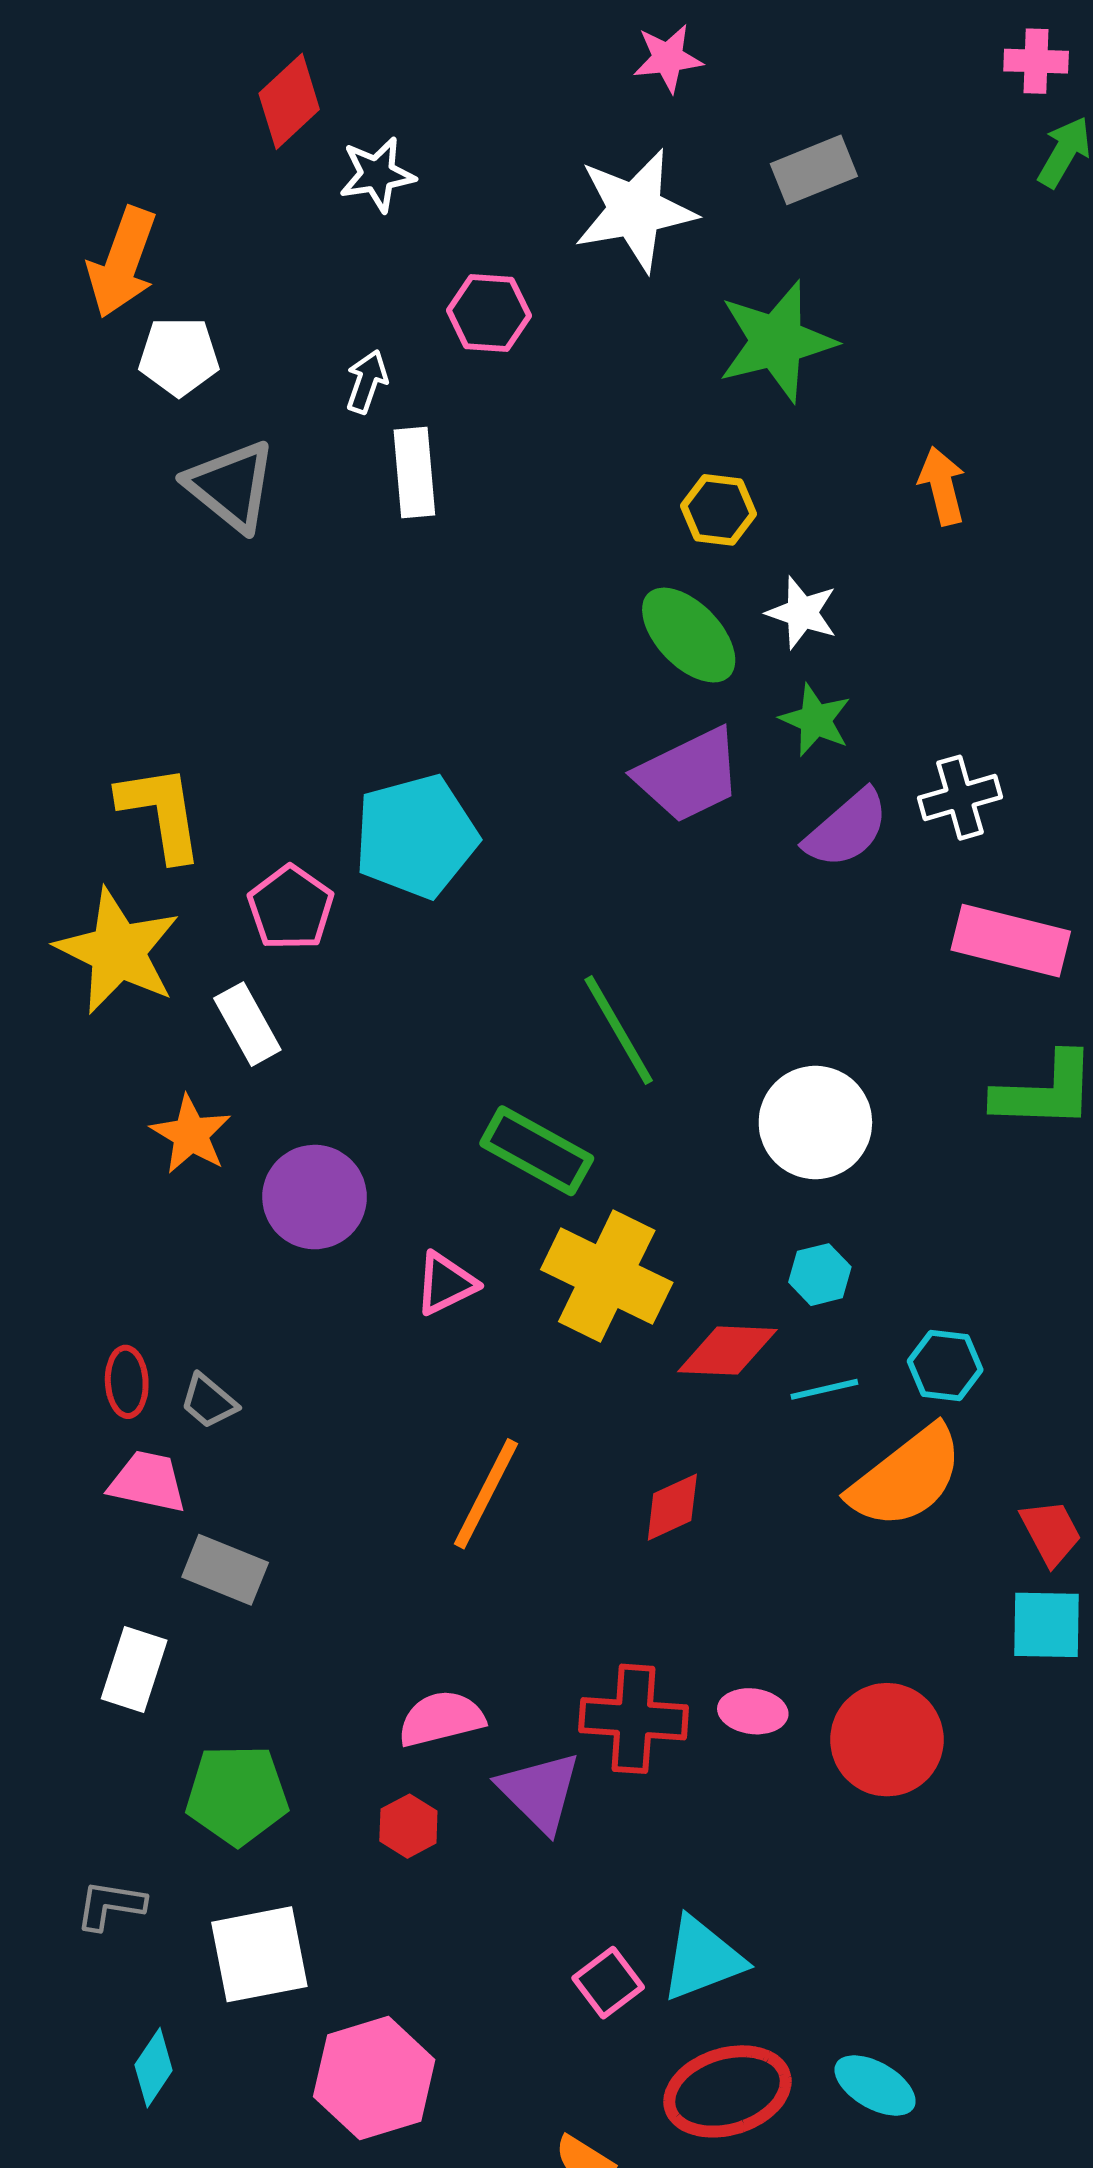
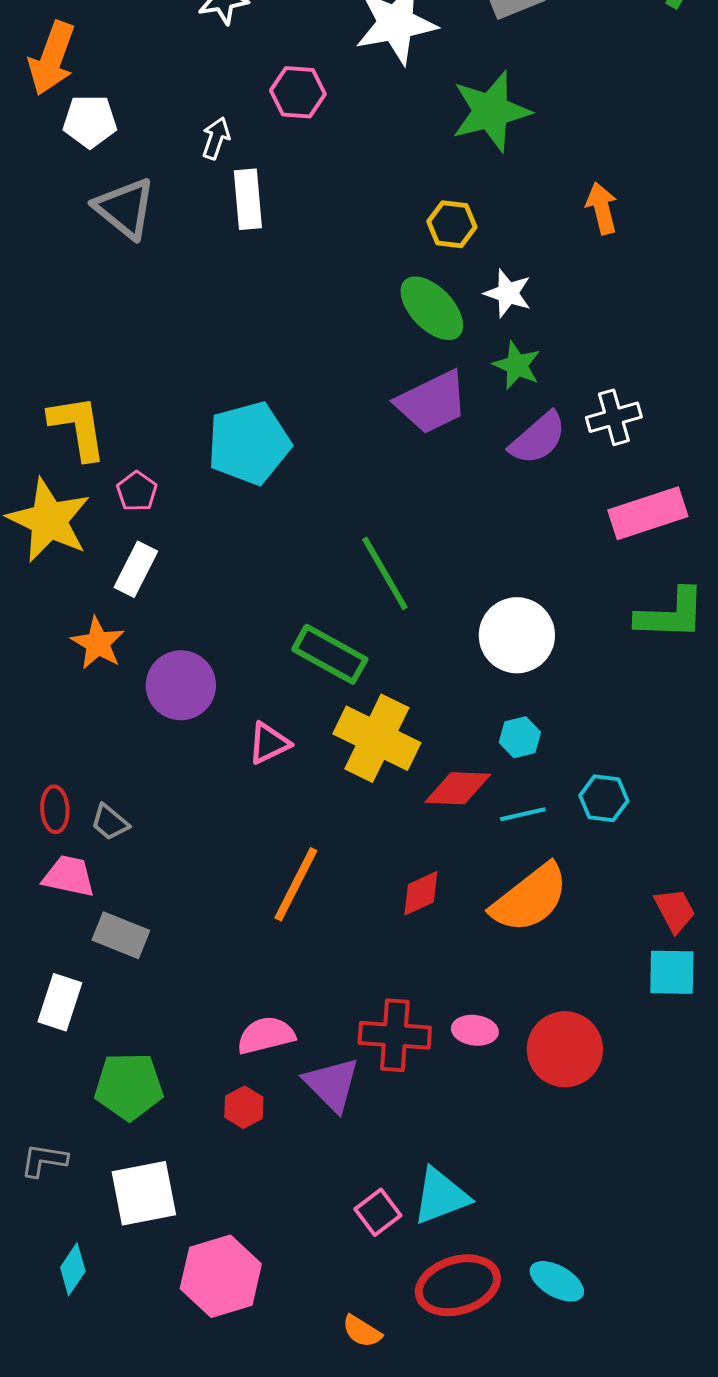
pink pentagon: (291, 908) -> (137, 491), moved, size x0.7
pink rectangle: (1011, 941) -> (648, 513), turned -32
white rectangle: (247, 1024) -> (136, 569), turned 56
orange semicircle: (906, 1477) -> (530, 898), moved

